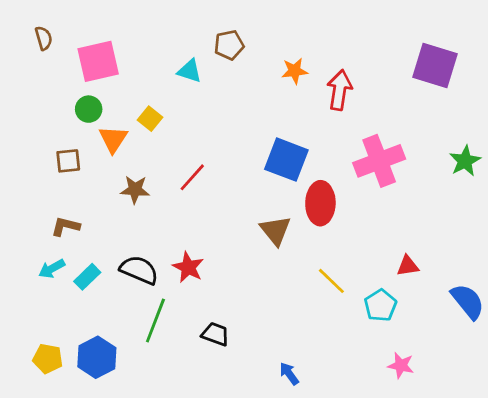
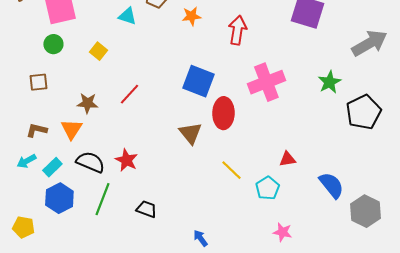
orange star: (295, 71) -> (191, 16), moved
orange triangle: (113, 139) -> (71, 129), moved
blue hexagon: (97, 357) -> (59, 198), moved

